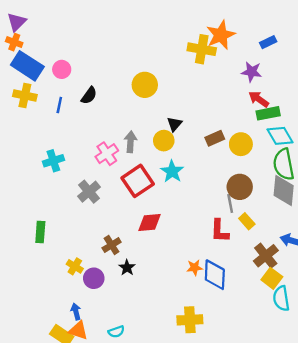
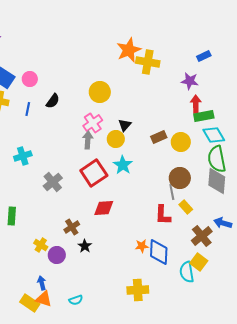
orange star: (221, 35) -> (129, 50), moved
red arrow: (259, 99) -> (196, 104), turned 54
pink cross: (107, 154) -> (93, 123), moved
yellow square: (272, 278) -> (199, 262), moved
cyan semicircle: (281, 298) -> (187, 272), moved

